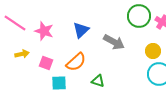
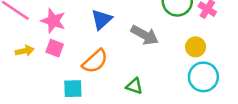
pink square: (46, 63) -> (55, 48), moved
green triangle: (98, 81) -> (134, 86), moved

